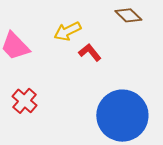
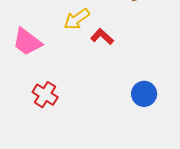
blue circle: (122, 116) -> (144, 94), size x0.5

